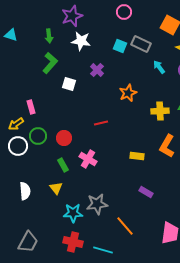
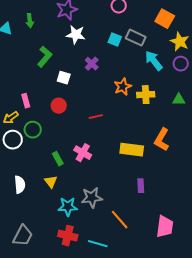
green arrow: (49, 36) -> (30, 21), moved
cyan arrow: (159, 67) -> (154, 61), size x1.5
yellow cross: (160, 111) -> (146, 95), moved
red circle: (64, 138) -> (59, 106), moved
yellow rectangle: (137, 156) -> (132, 150), size x1.6
purple rectangle: (146, 192) -> (141, 186), turned 56

